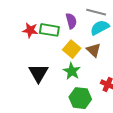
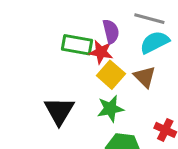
red star: (30, 30) -> (101, 52), moved
green star: (72, 71) -> (110, 109), turned 30

